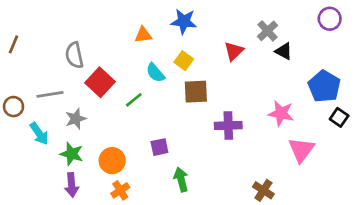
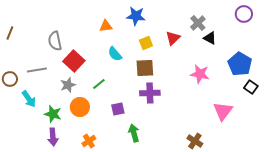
yellow square: (184, 61) -> (146, 43), moved, turned 32
green line: (134, 100) -> (99, 84), moved
pink star: (281, 113) -> (200, 74), moved
gray star: (76, 119) -> (68, 85), moved
purple cross: (228, 125) -> (150, 93), moved
orange circle: (112, 161) -> (80, 107), moved

